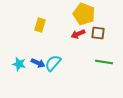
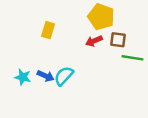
green line: (104, 62) -> (132, 58), moved

